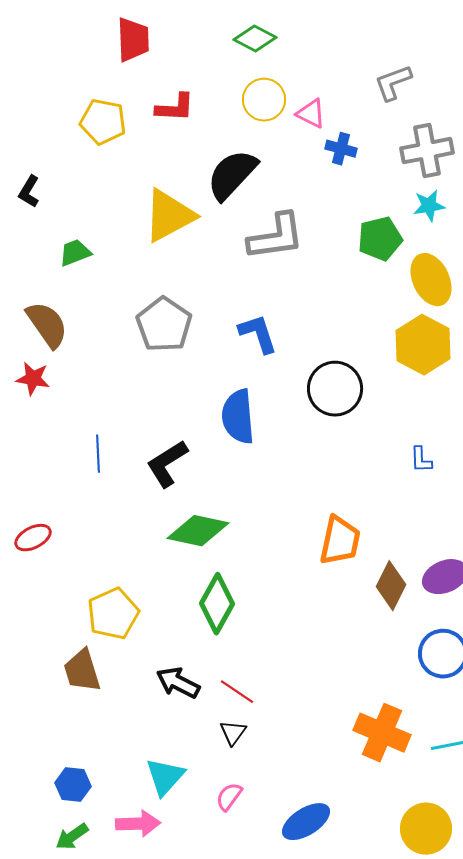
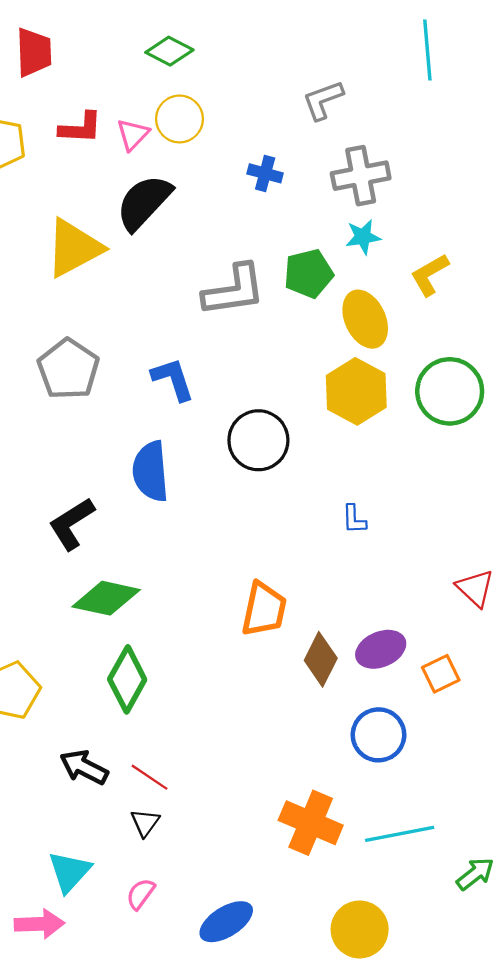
pink triangle: (311, 114) -> (133, 135), moved, turned 48
gray L-shape: (276, 237) -> (234, 290), moved

